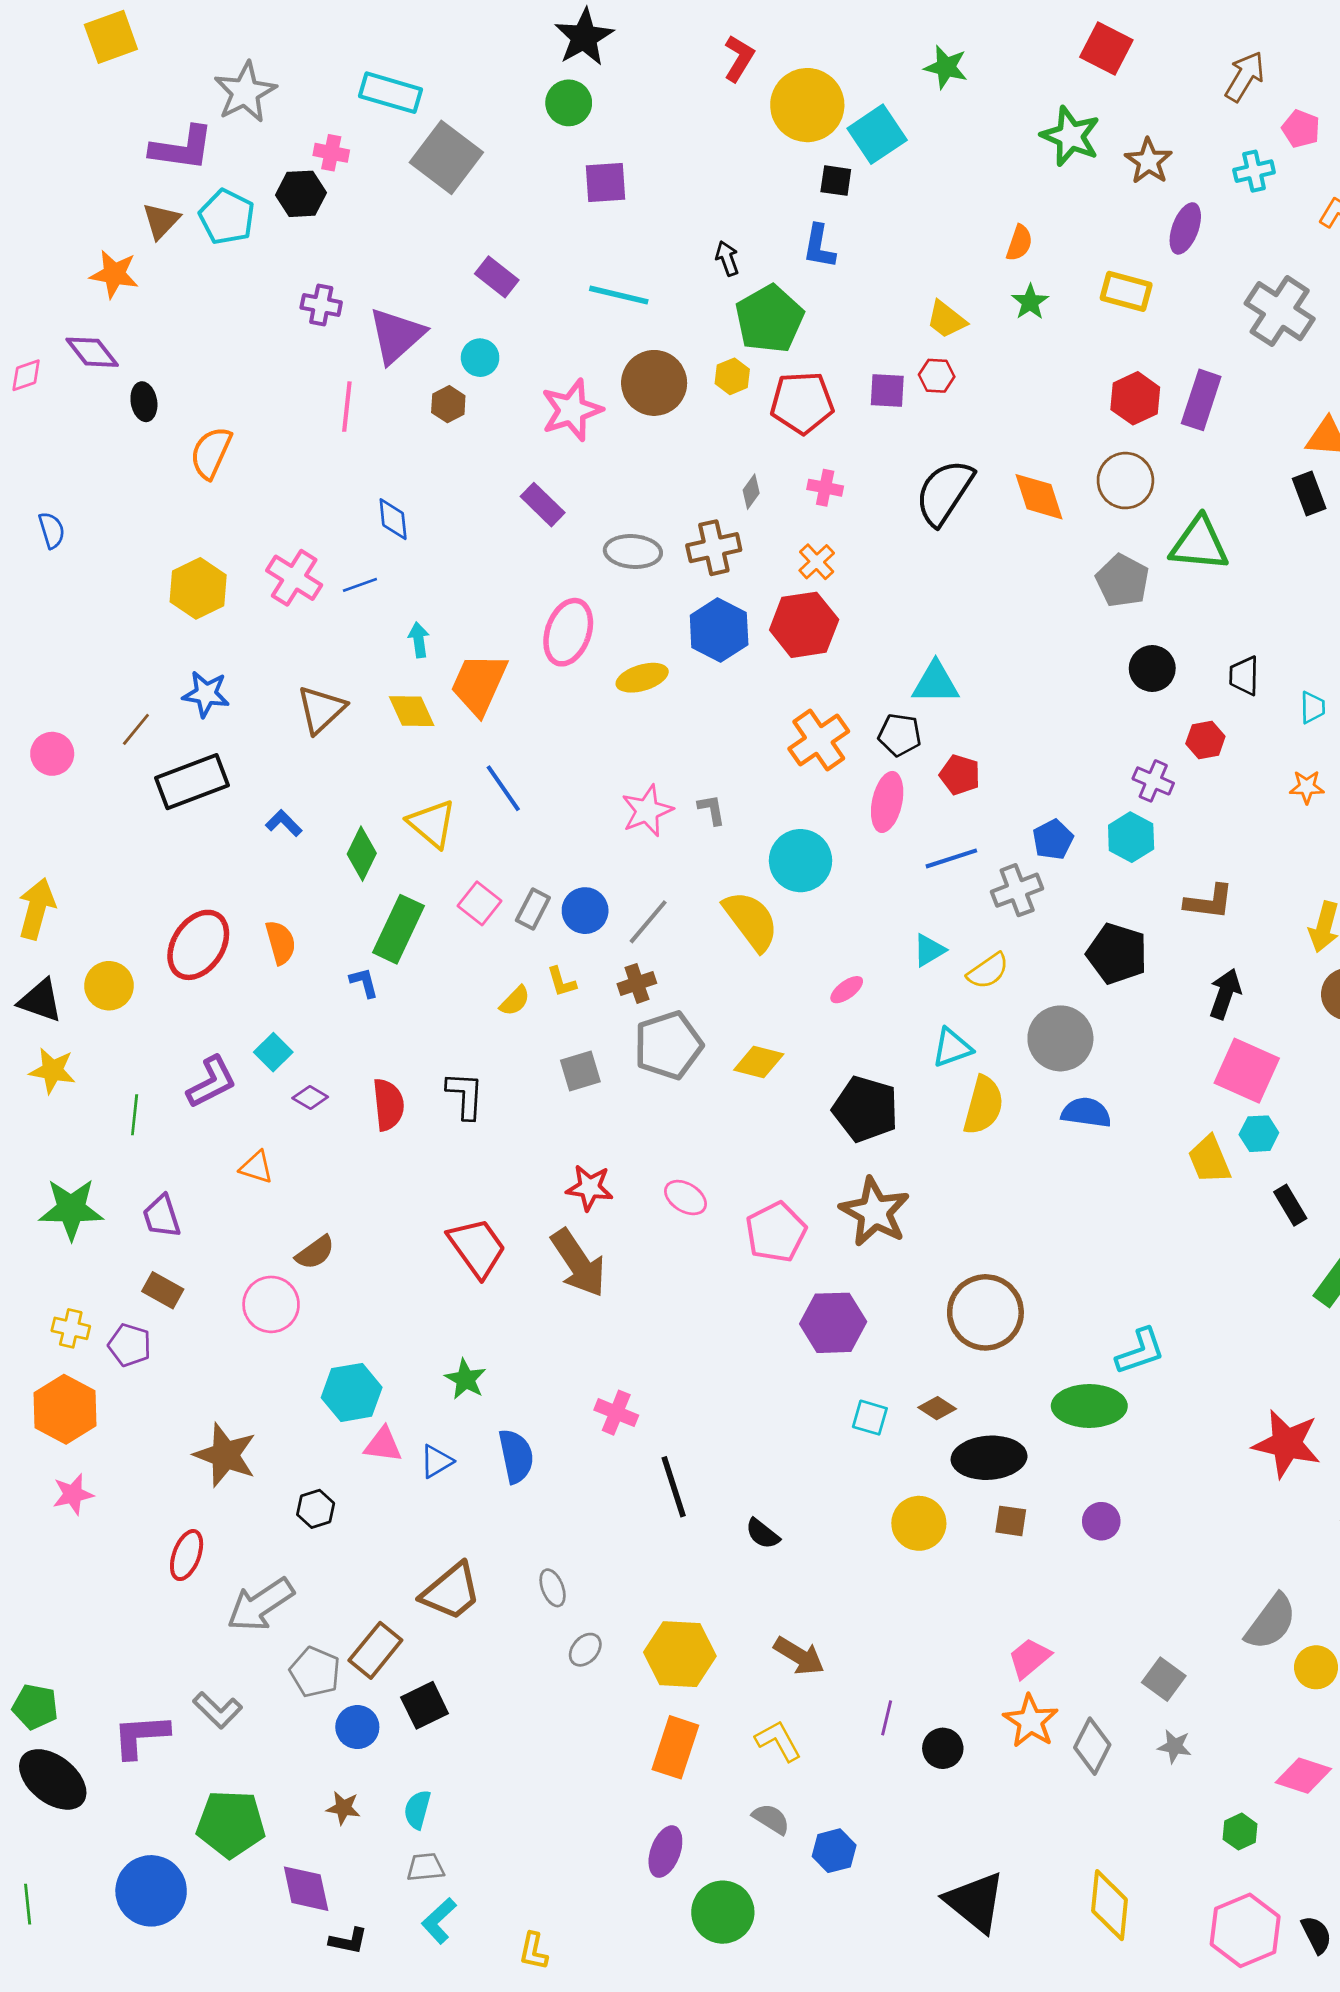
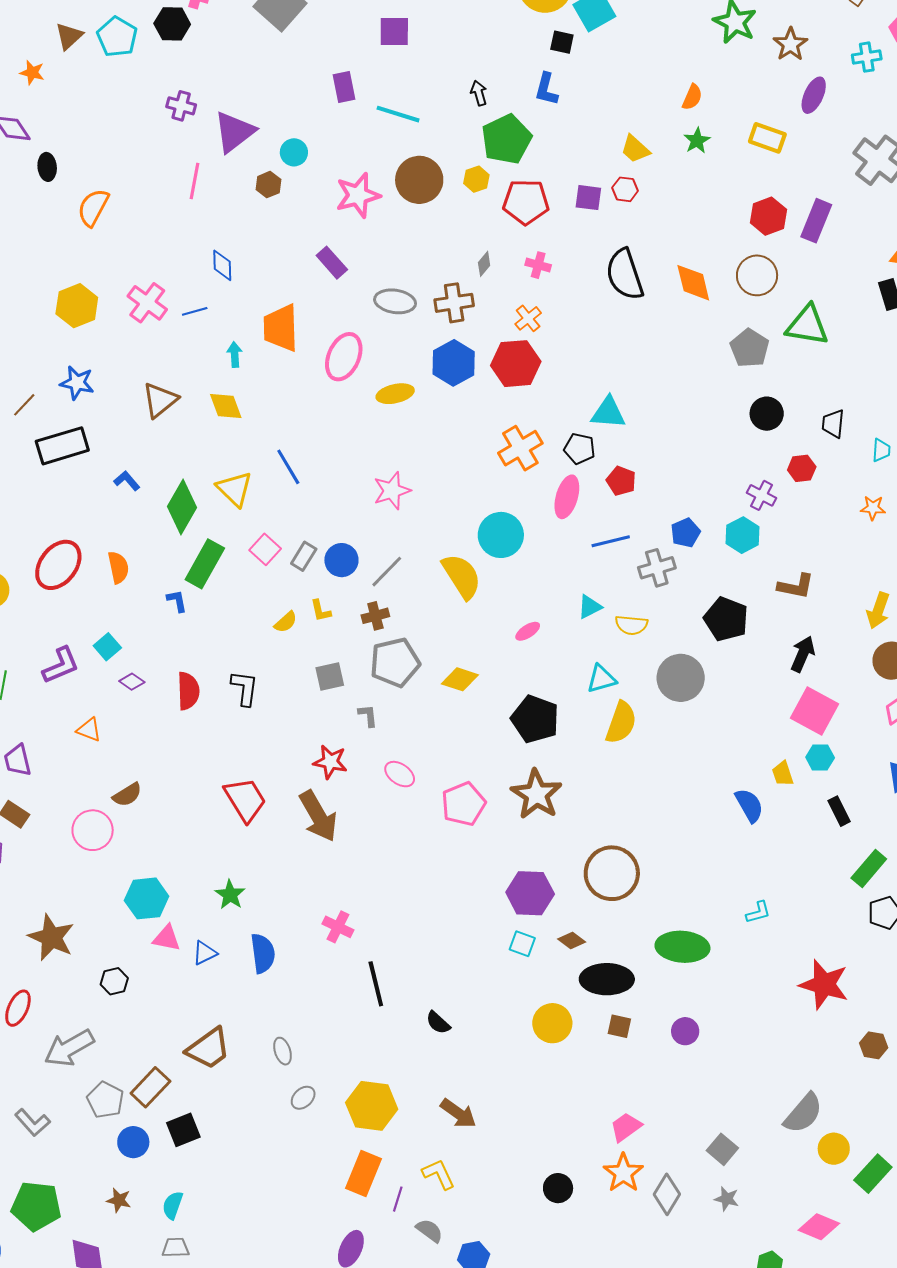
orange star: (114, 274) -> (32, 73), size x0.7
purple rectangle: (497, 277) -> (344, 87), moved, turned 36
black semicircle: (944, 492) -> (625, 275), turned -56
orange trapezoid: (479, 684) -> (281, 328), moved, turned -30
gray L-shape: (712, 810) -> (368, 716), moved
green diamond: (362, 854) -> (182, 507), size x1.4
yellow semicircle: (988, 971) -> (631, 625), turned 36
blue semicircle: (1086, 1113) -> (749, 805), moved, turned 48
yellow trapezoid: (1209, 1160) -> (783, 774), size x0.7
purple hexagon: (833, 1323) -> (530, 893), moved
cyan L-shape: (1140, 1351) -> (758, 912), moved, size x0.7
purple line: (887, 1718) -> (398, 1199), moved

